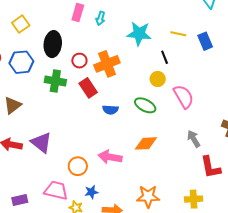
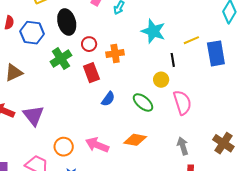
yellow line: (178, 34) -> (191, 40), turned -49
blue rectangle: (205, 41) -> (216, 53), size x1.4
black ellipse: (53, 44) -> (67, 22), turned -35
orange cross: (107, 64) -> (115, 53), size x0.7
green cross: (55, 81) -> (61, 59), turned 35
blue semicircle: (110, 110) -> (108, 99), turned -70

